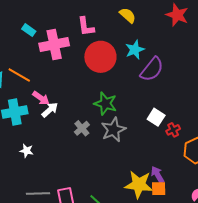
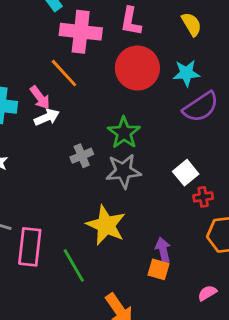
orange line: (19, 75) -> (64, 73), moved
yellow star: (139, 185) -> (106, 225), moved

